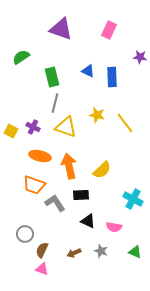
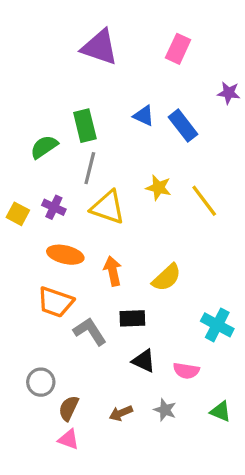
green semicircle: (21, 57) -> (44, 147), moved
blue rectangle: (112, 77) -> (183, 126), turned -36
orange arrow: (69, 166) -> (113, 271), size x0.7

